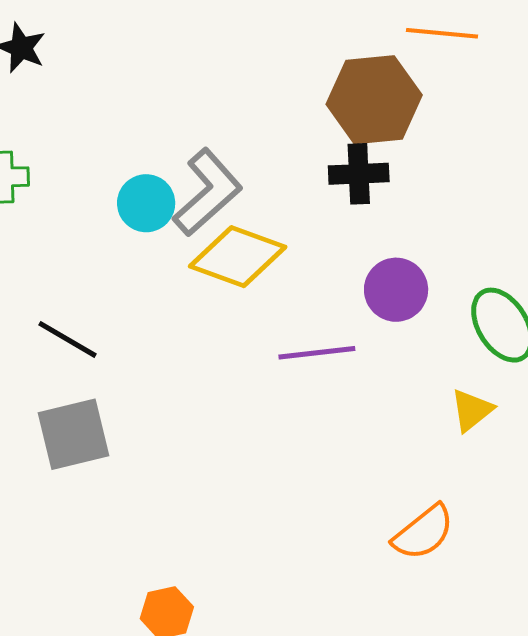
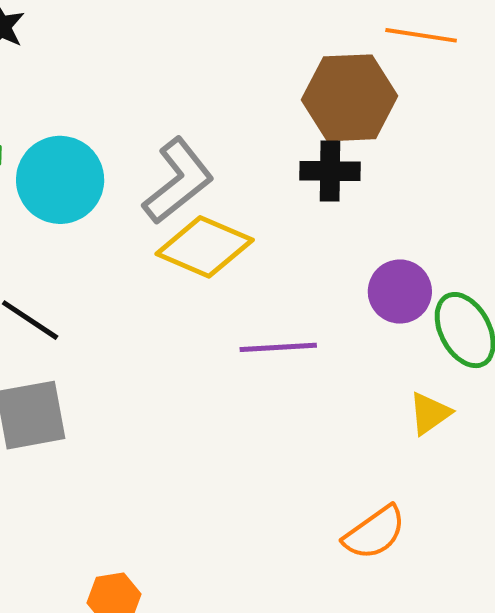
cyan circle: (146, 203) -> (60, 180), moved, size x1.5
purple circle: (396, 290) -> (400, 292), moved

